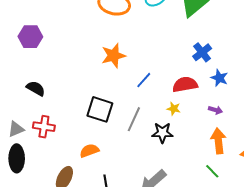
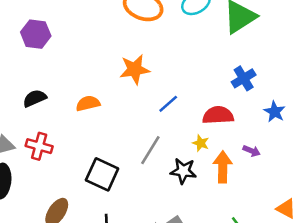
blue star: (219, 78) -> (275, 112), moved
black semicircle: (36, 88) -> (35, 98), turned -60
black square: (100, 109) -> (102, 174), moved
orange arrow: (218, 141) -> (223, 167), moved
orange semicircle: (89, 151) -> (88, 103), moved

